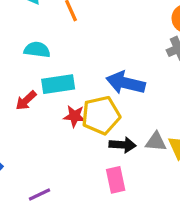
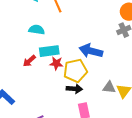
red star: (74, 116) -> (56, 63), moved
black arrow: (123, 145) -> (74, 89), moved

